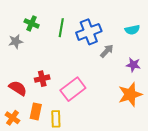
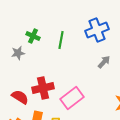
blue cross: (89, 32) -> (97, 30), moved
red cross: (42, 79) -> (43, 88), size x1.5

